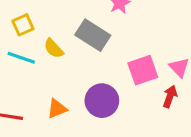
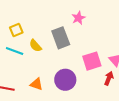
gray rectangle: (93, 35) -> (61, 38), turned 35
orange triangle: (57, 109) -> (36, 84), turned 40

